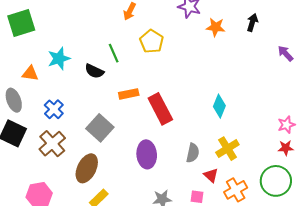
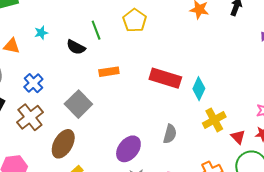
cyan star: (59, 59) -> (41, 33), size x0.6
red rectangle: (160, 109) -> (165, 78), moved, turned -48
yellow cross: (227, 149) -> (214, 120), moved
purple ellipse: (147, 154) -> (128, 149), moved, turned 40
red triangle: (211, 175) -> (238, 137), moved

